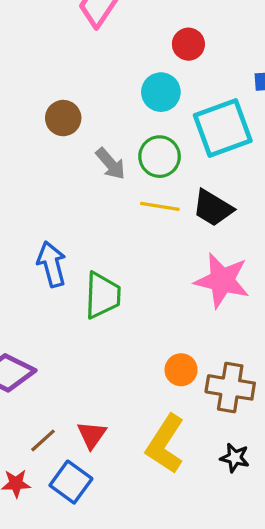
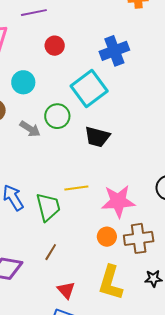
cyan circle: (161, 92) -> (23, 82), moved
yellow line: (160, 206) -> (76, 188), moved
pink star: (222, 280) -> (118, 201), moved
brown line: (43, 440) -> (51, 252), moved

